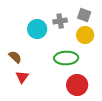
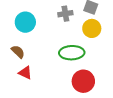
cyan circle: (37, 29) -> (25, 22), moved
red triangle: (22, 77) -> (25, 73), turned -40

